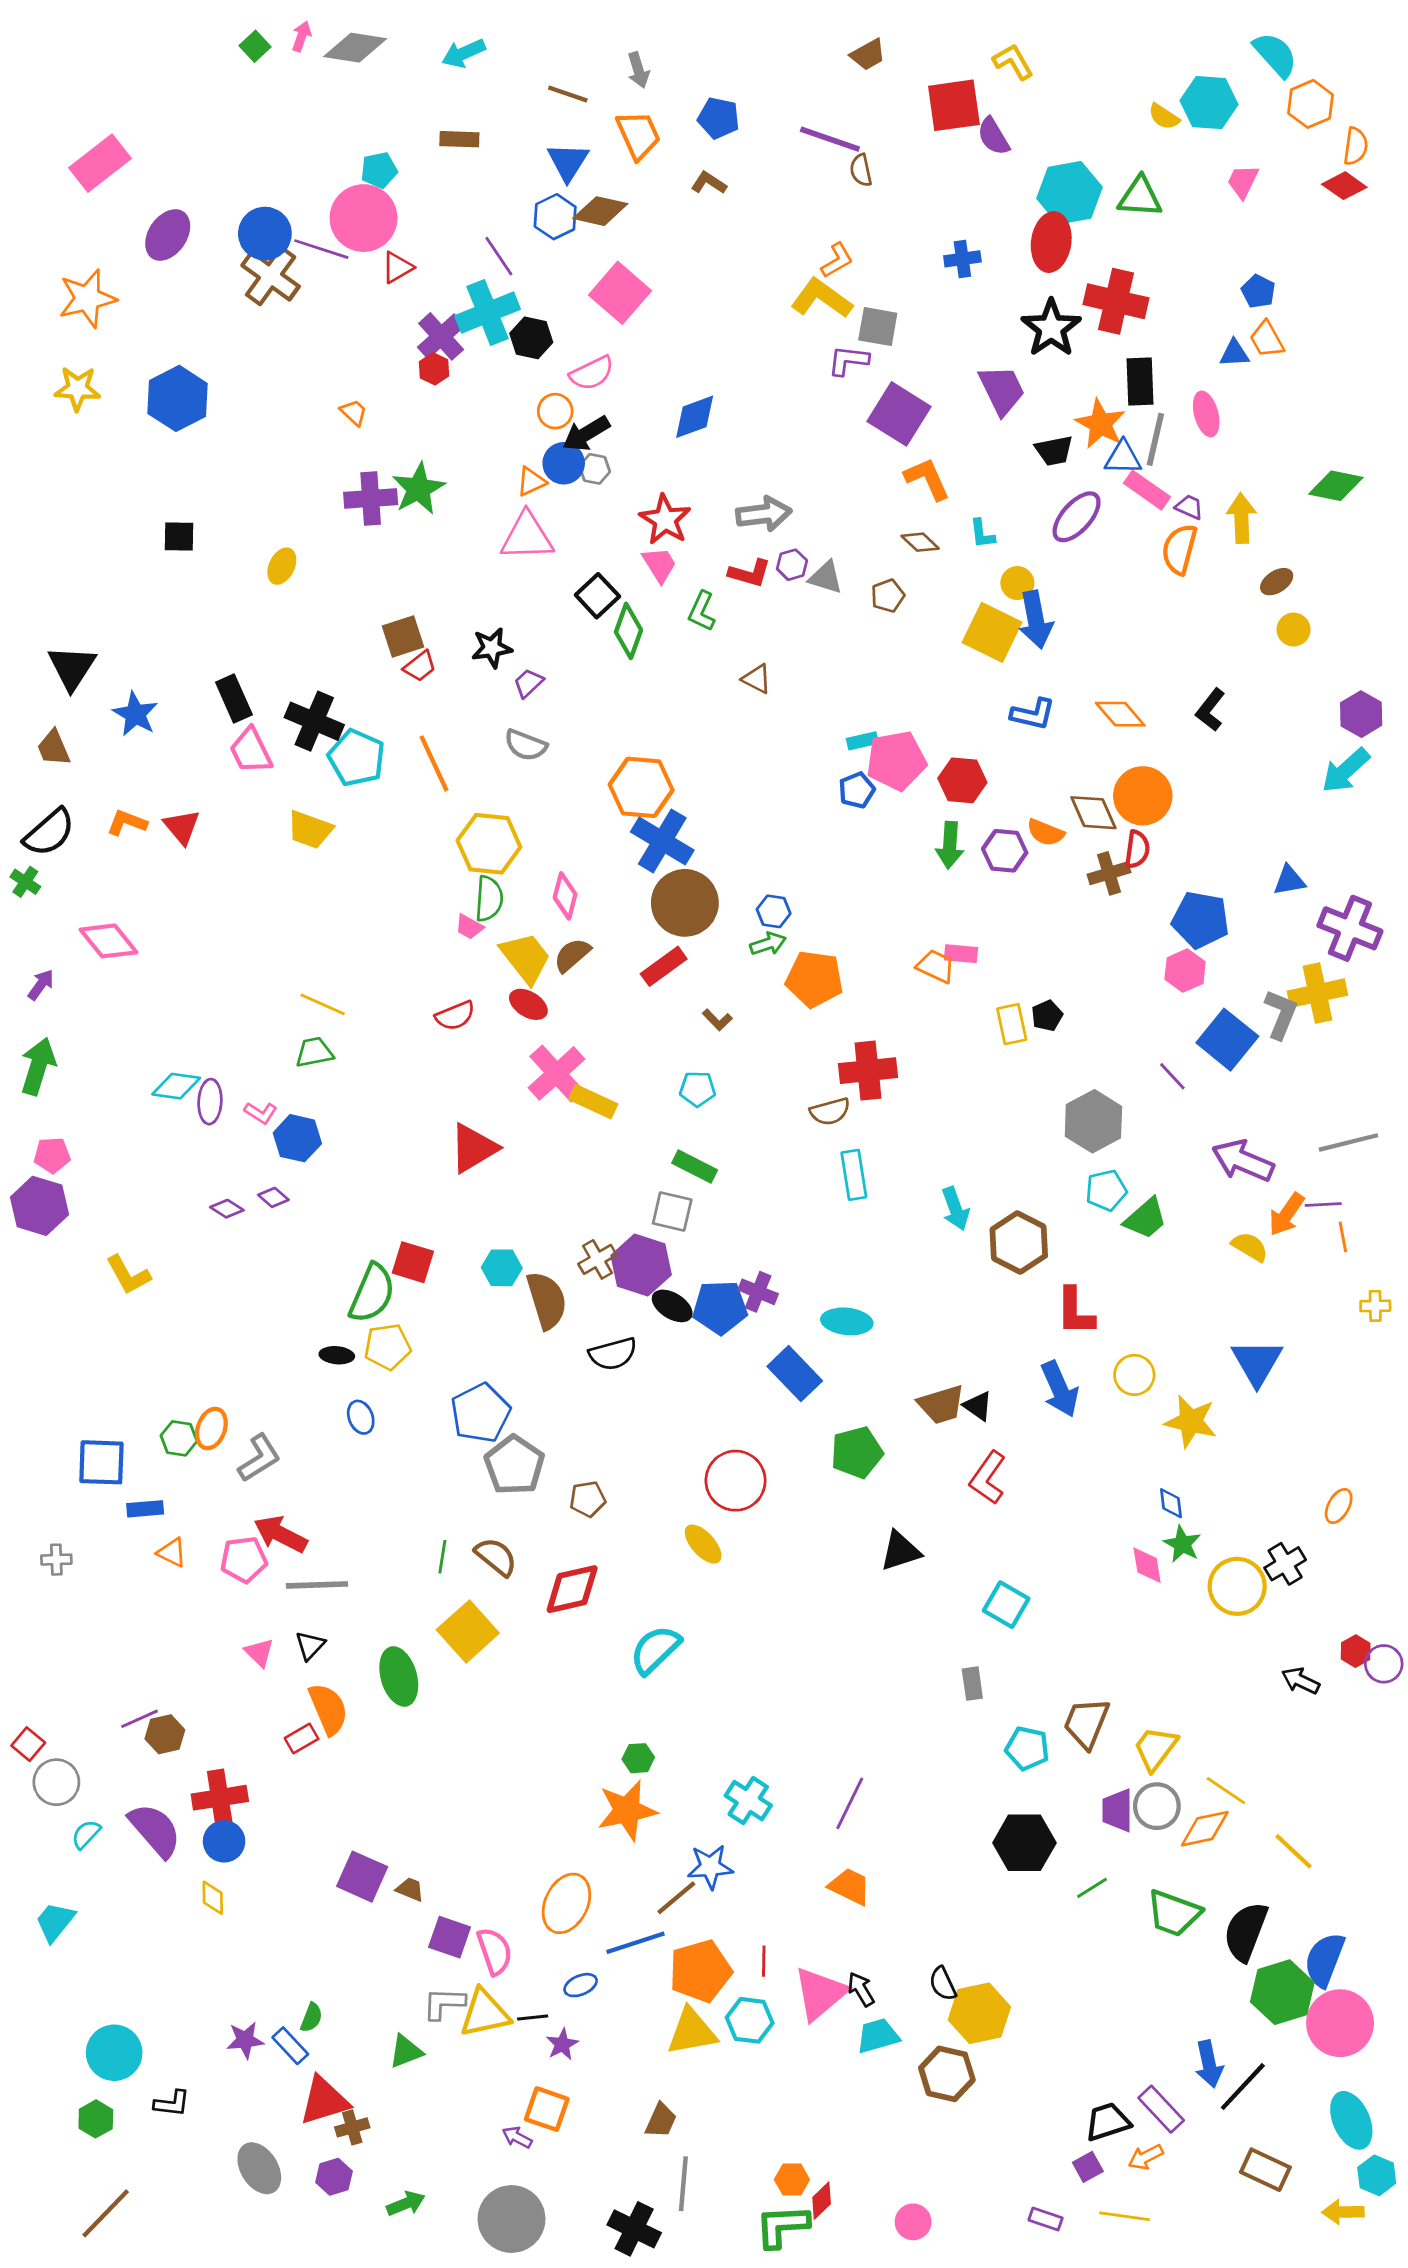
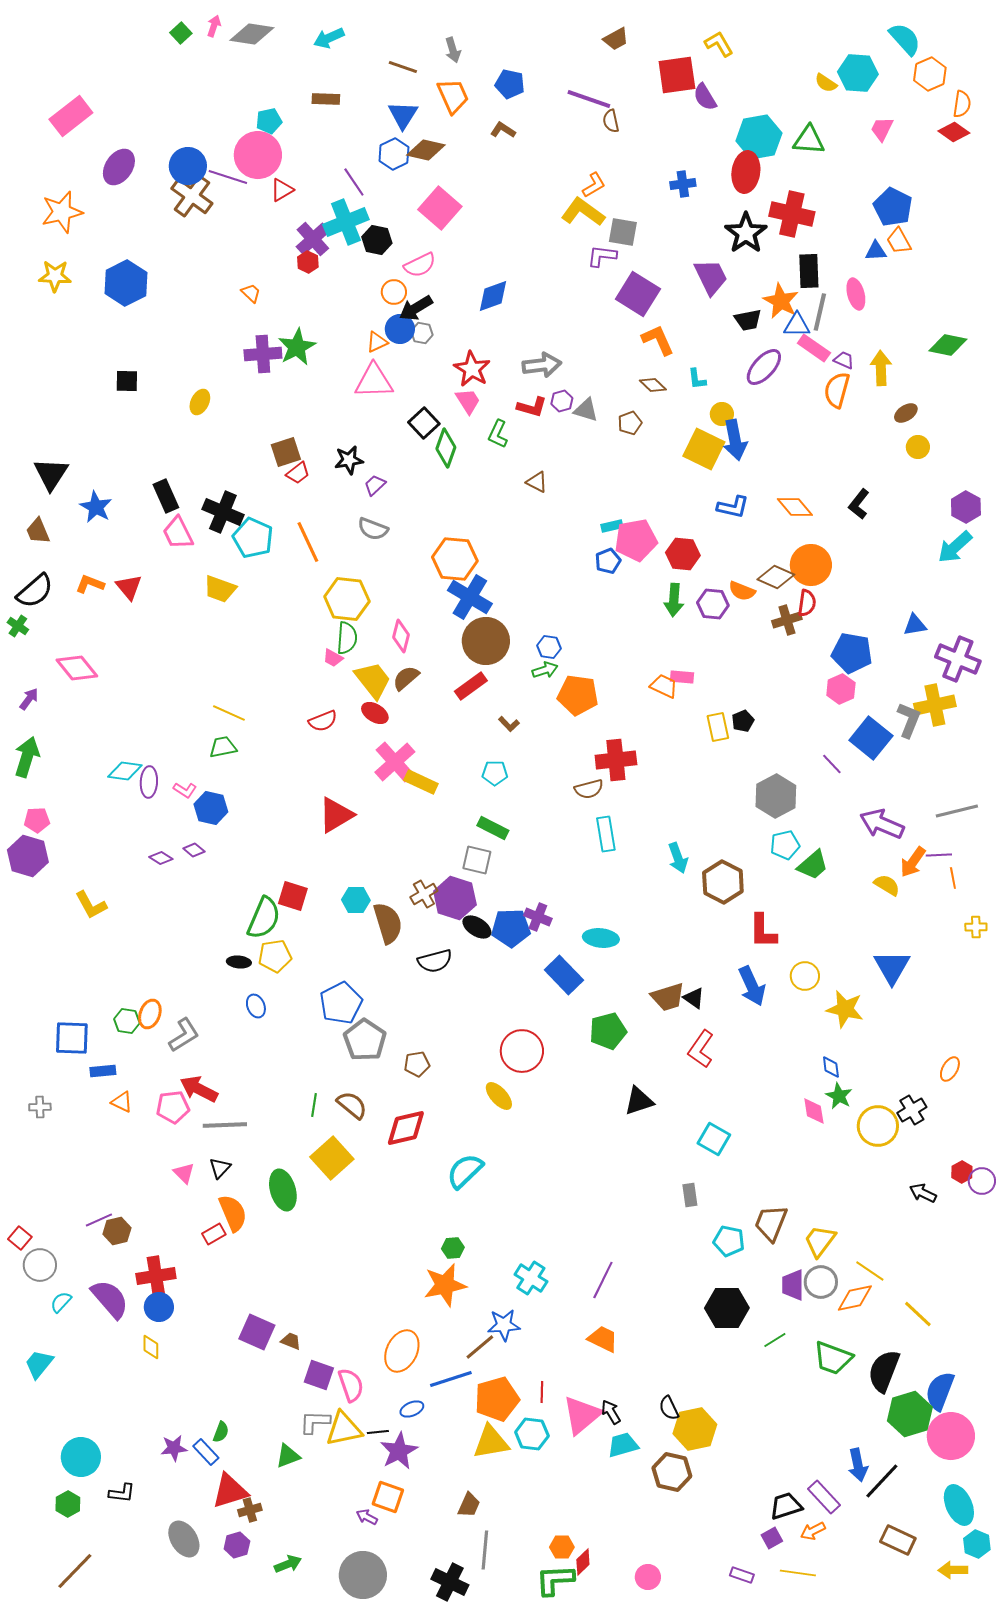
blue pentagon: (1258, 291) -> (893, 207), size x1.6
brown diamond: (1093, 813) -> (776, 577), turned -42
purple star: (562, 2044) -> (399, 1451), size x1.6

